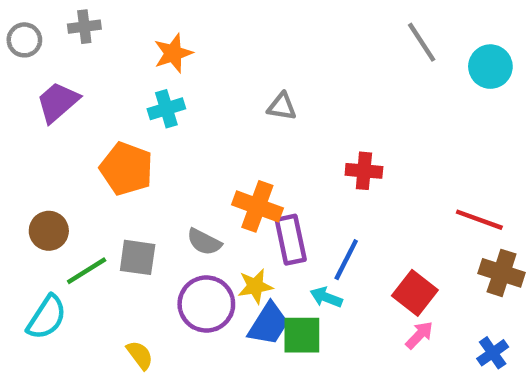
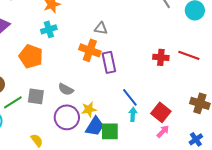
red cross: (364, 171) -> (161, 57), moved
orange cross: (257, 206) -> (90, 50), moved
red line: (479, 220) -> (189, 55), moved
purple rectangle: (291, 240) -> (109, 62), moved
blue line: (346, 260) -> (130, 97), turned -66
cyan arrow: (326, 297) -> (133, 114), moved, turned 72

